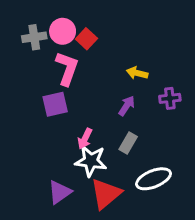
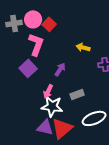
purple square: (55, 104) -> (28, 68), turned -30
purple arrow: (127, 106) -> (60, 69), moved
gray rectangle: (128, 143) -> (77, 94), turned 40
purple triangle: (60, 192) -> (45, 127), moved, turned 48

